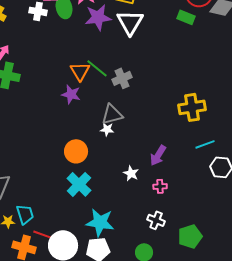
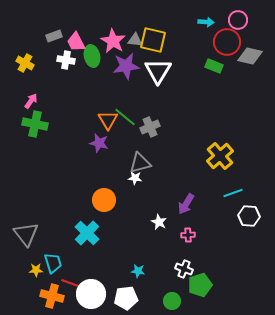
yellow cross: (192, 107) -> (220, 156), turned -32
cyan cross: (79, 184) -> (87, 233), moved
cyan star: (100, 222) -> (138, 271), moved, size x0.5
green pentagon: (190, 236) -> (200, 285), moved

